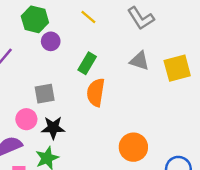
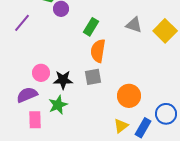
yellow square: (177, 68) -> (165, 31), turned -30
gray square: (45, 94) -> (93, 77), moved

